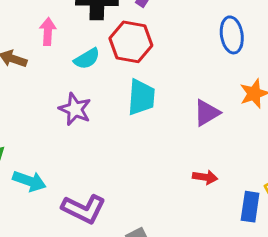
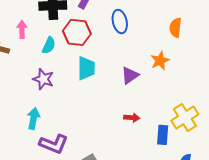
blue ellipse: (232, 35) -> (120, 22), moved
cyan semicircle: (87, 59) -> (49, 45), turned -30
cyan arrow: (29, 181) -> (33, 118), moved, turned -95

